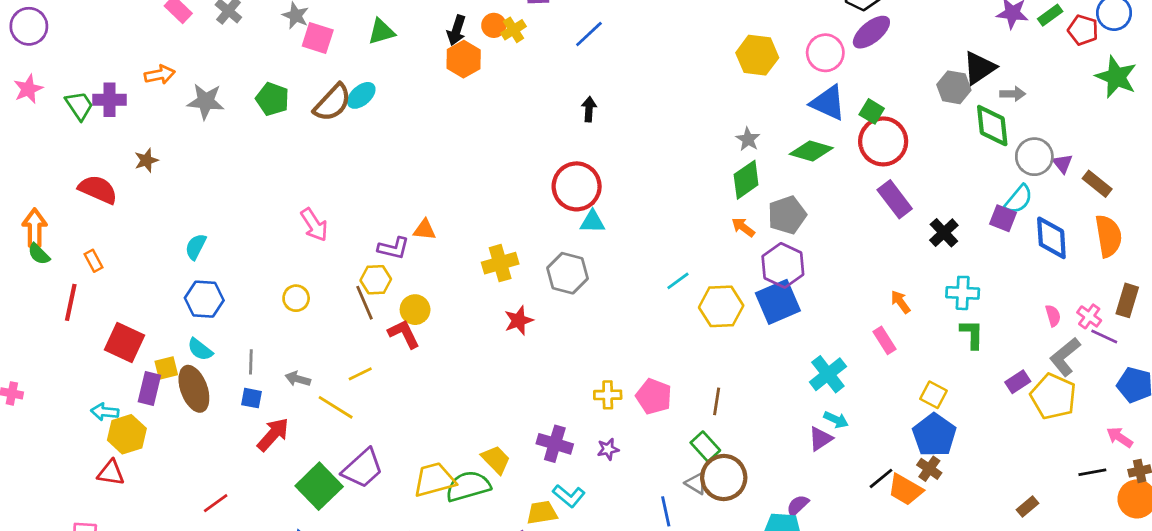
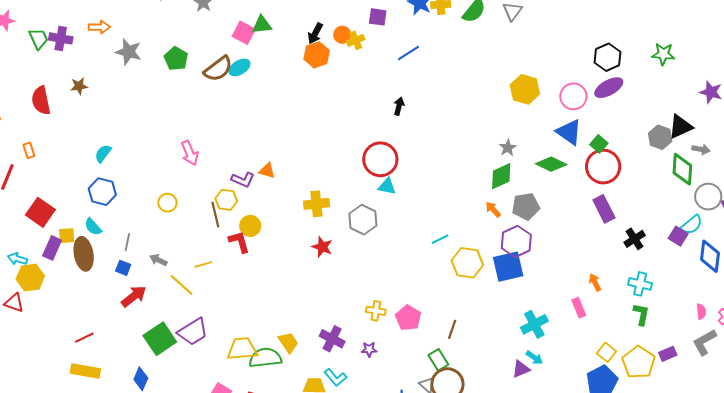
pink square: (318, 38) -> (244, 33), moved
red semicircle: (98, 190) -> (41, 101), turned -136
red star: (519, 321) -> (322, 247), turned 30
yellow pentagon: (1053, 396) -> (639, 362), moved

